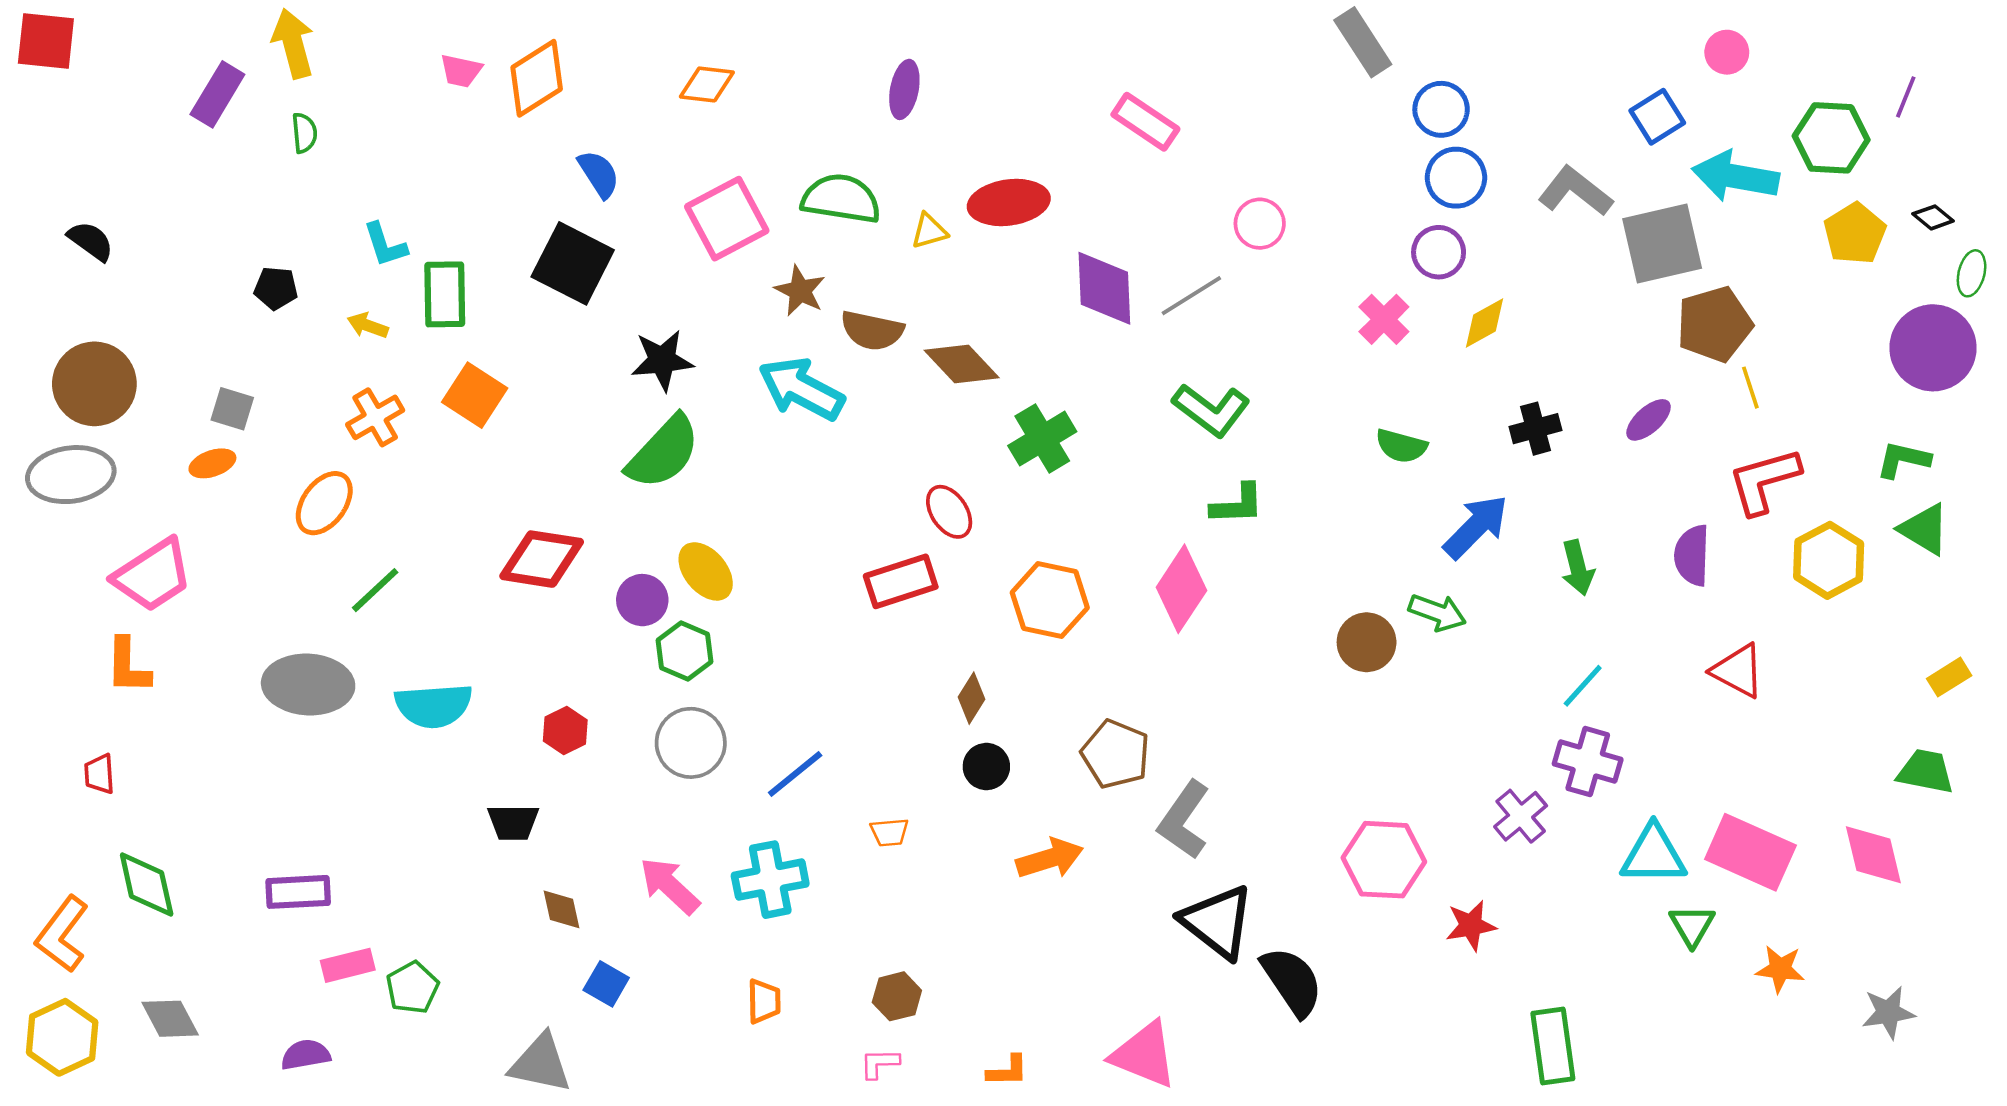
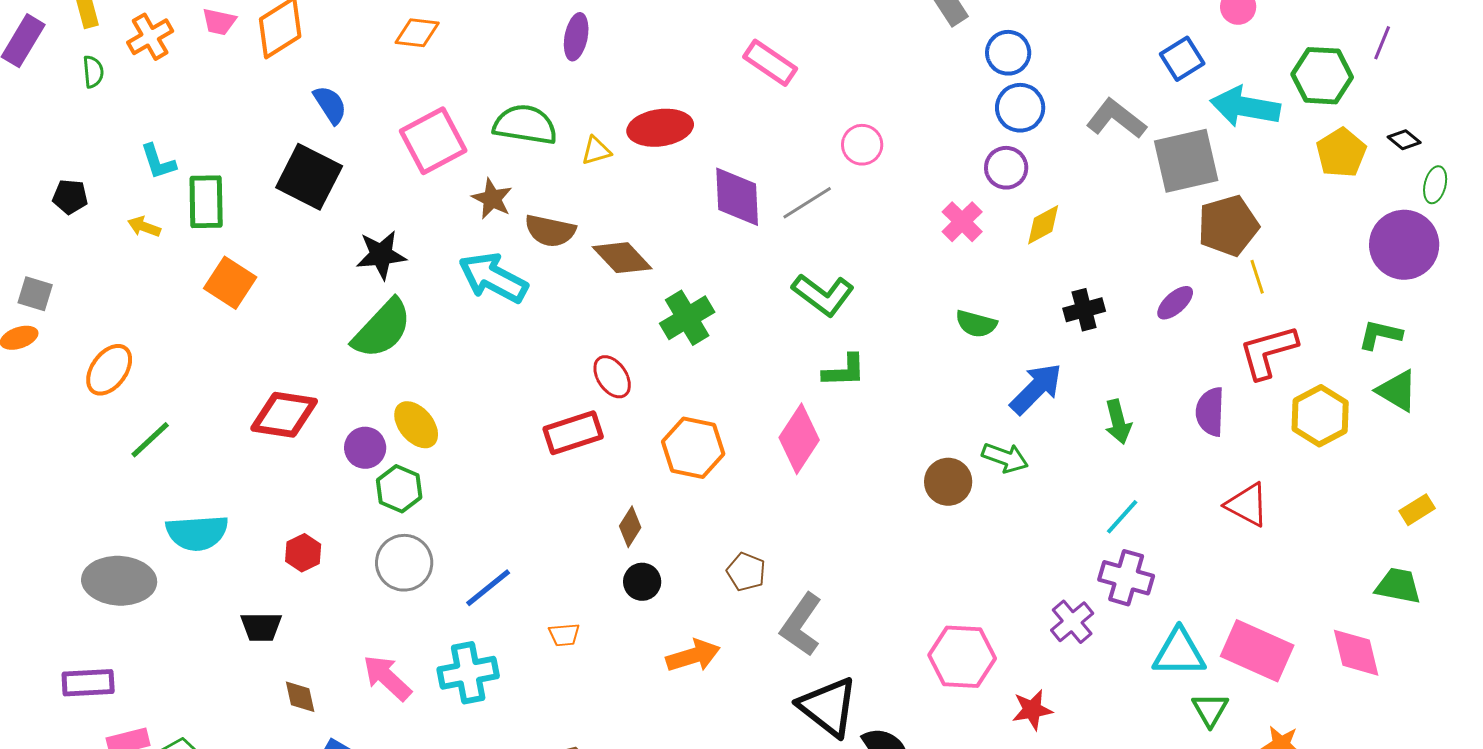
orange cross: (375, 417) -> (150, 37), moved
gray ellipse: (308, 685) -> (119, 581), moved
brown pentagon: (1116, 754) -> (746, 572), size x0.7

